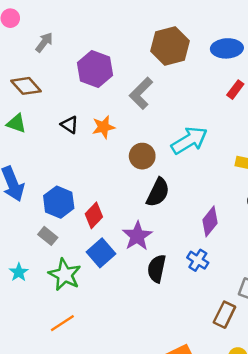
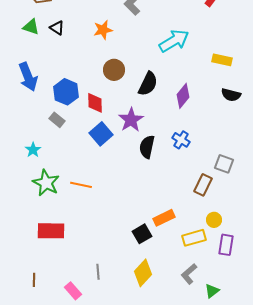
black triangle: (70, 125) -> (57, 28), moved
brown circle: (142, 156) -> (114, 70), moved
red diamond: (94, 215) -> (95, 103), turned -45
purple diamond: (210, 221) -> (183, 96), moved
green star: (65, 275) -> (46, 183), moved
orange line: (62, 323) -> (81, 185), moved, turned 45

